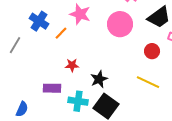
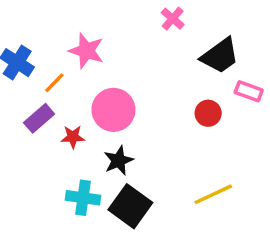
pink circle: (120, 24) -> (113, 110), moved
yellow line: (148, 82) -> (213, 194), moved, turned -50
purple rectangle: (52, 88) -> (39, 118), moved, turned -42

